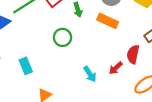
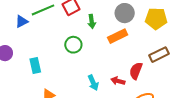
orange rectangle: (108, 21) -> (118, 36), turned -60
red arrow: (116, 68) -> (118, 81), turned 48

